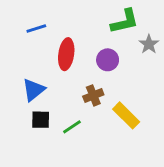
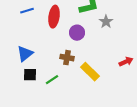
red ellipse: (66, 54) -> (54, 17), moved
brown cross: (93, 95) -> (67, 58), turned 32

